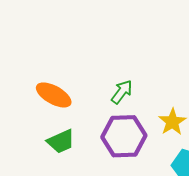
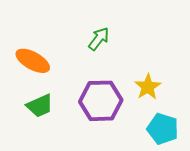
green arrow: (122, 92) -> (99, 39), moved

